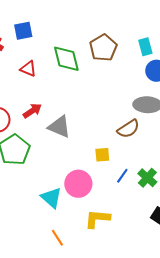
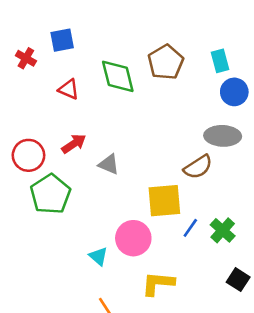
gray triangle: (59, 127) -> (109, 164), size x0.7
yellow square: (102, 155) -> (164, 201), size x1.8
cyan triangle: (51, 198) -> (98, 256), size x0.7

